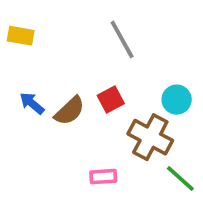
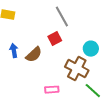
red square: (111, 100) -> (55, 39), moved
blue arrow: (32, 103) -> (14, 51), turned 40

